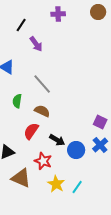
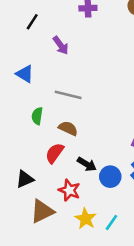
black line: (21, 25) -> (32, 22), moved
gray line: (42, 84) -> (68, 95), turned -35
brown triangle: (21, 178) -> (42, 211), turned -50

